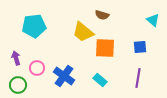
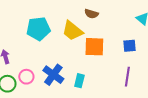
cyan pentagon: (34, 26) -> (38, 29), moved
pink circle: (37, 68) -> (26, 77), moved
cyan rectangle: (100, 80) -> (79, 81), moved, turned 64

